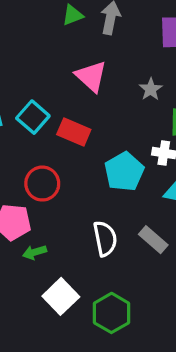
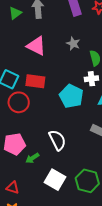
red circle: (42, 184) -> (19, 102), moved
white semicircle: (105, 239) -> (57, 140), moved

